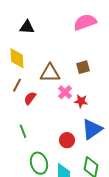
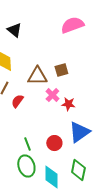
black triangle: (27, 27) -> (14, 30), turned 35
brown square: (83, 67) -> (61, 70), moved
green line: (23, 131) -> (27, 144), moved

